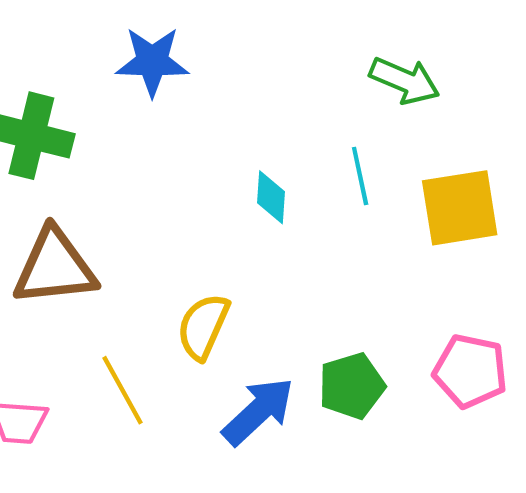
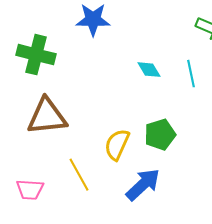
cyan diamond: (271, 197) -> (149, 70), moved, turned -35
green pentagon: (352, 386) -> (160, 135), moved

